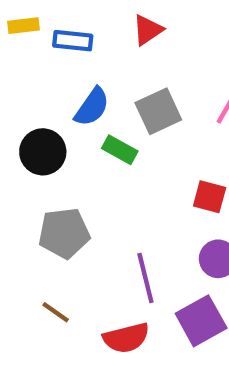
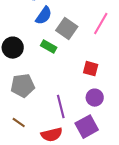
blue semicircle: (92, 107) -> (44, 16), moved
gray square: (158, 111) -> (67, 29), turned -30

